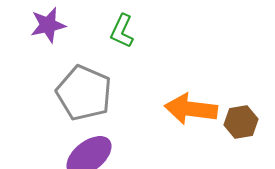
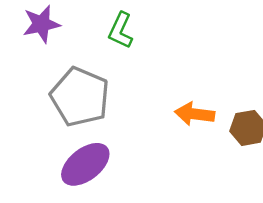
orange arrow: (191, 109) -> (195, 114), size x0.7

